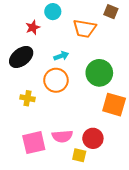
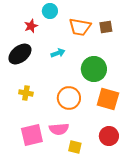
brown square: (111, 12) -> (106, 27), moved, turned -32
orange circle: (56, 80) -> (69, 98), moved
red circle: (93, 138) -> (109, 136), moved

